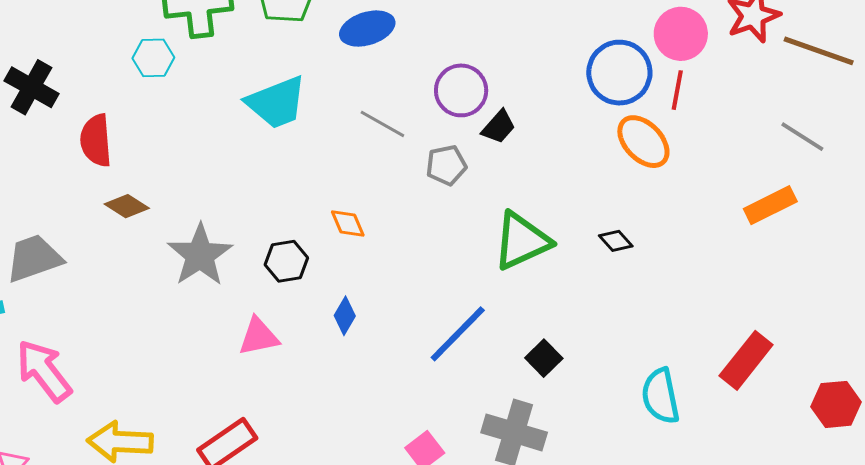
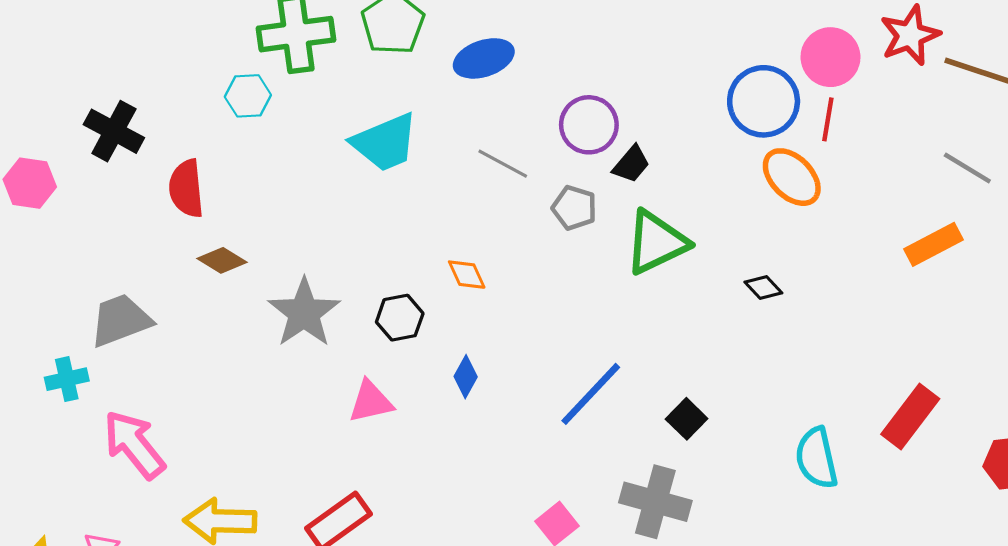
gray pentagon: (446, 165) -> (574, 208), turned 30
green triangle: (522, 241) -> (656, 242), moved

